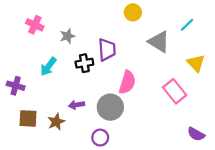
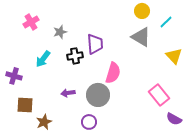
yellow circle: (133, 12) -> (142, 11), moved
pink cross: (35, 25) -> (31, 22), turned 35
pink rectangle: (175, 91) -> (159, 95), moved
brown star: (56, 122) -> (44, 122), moved

